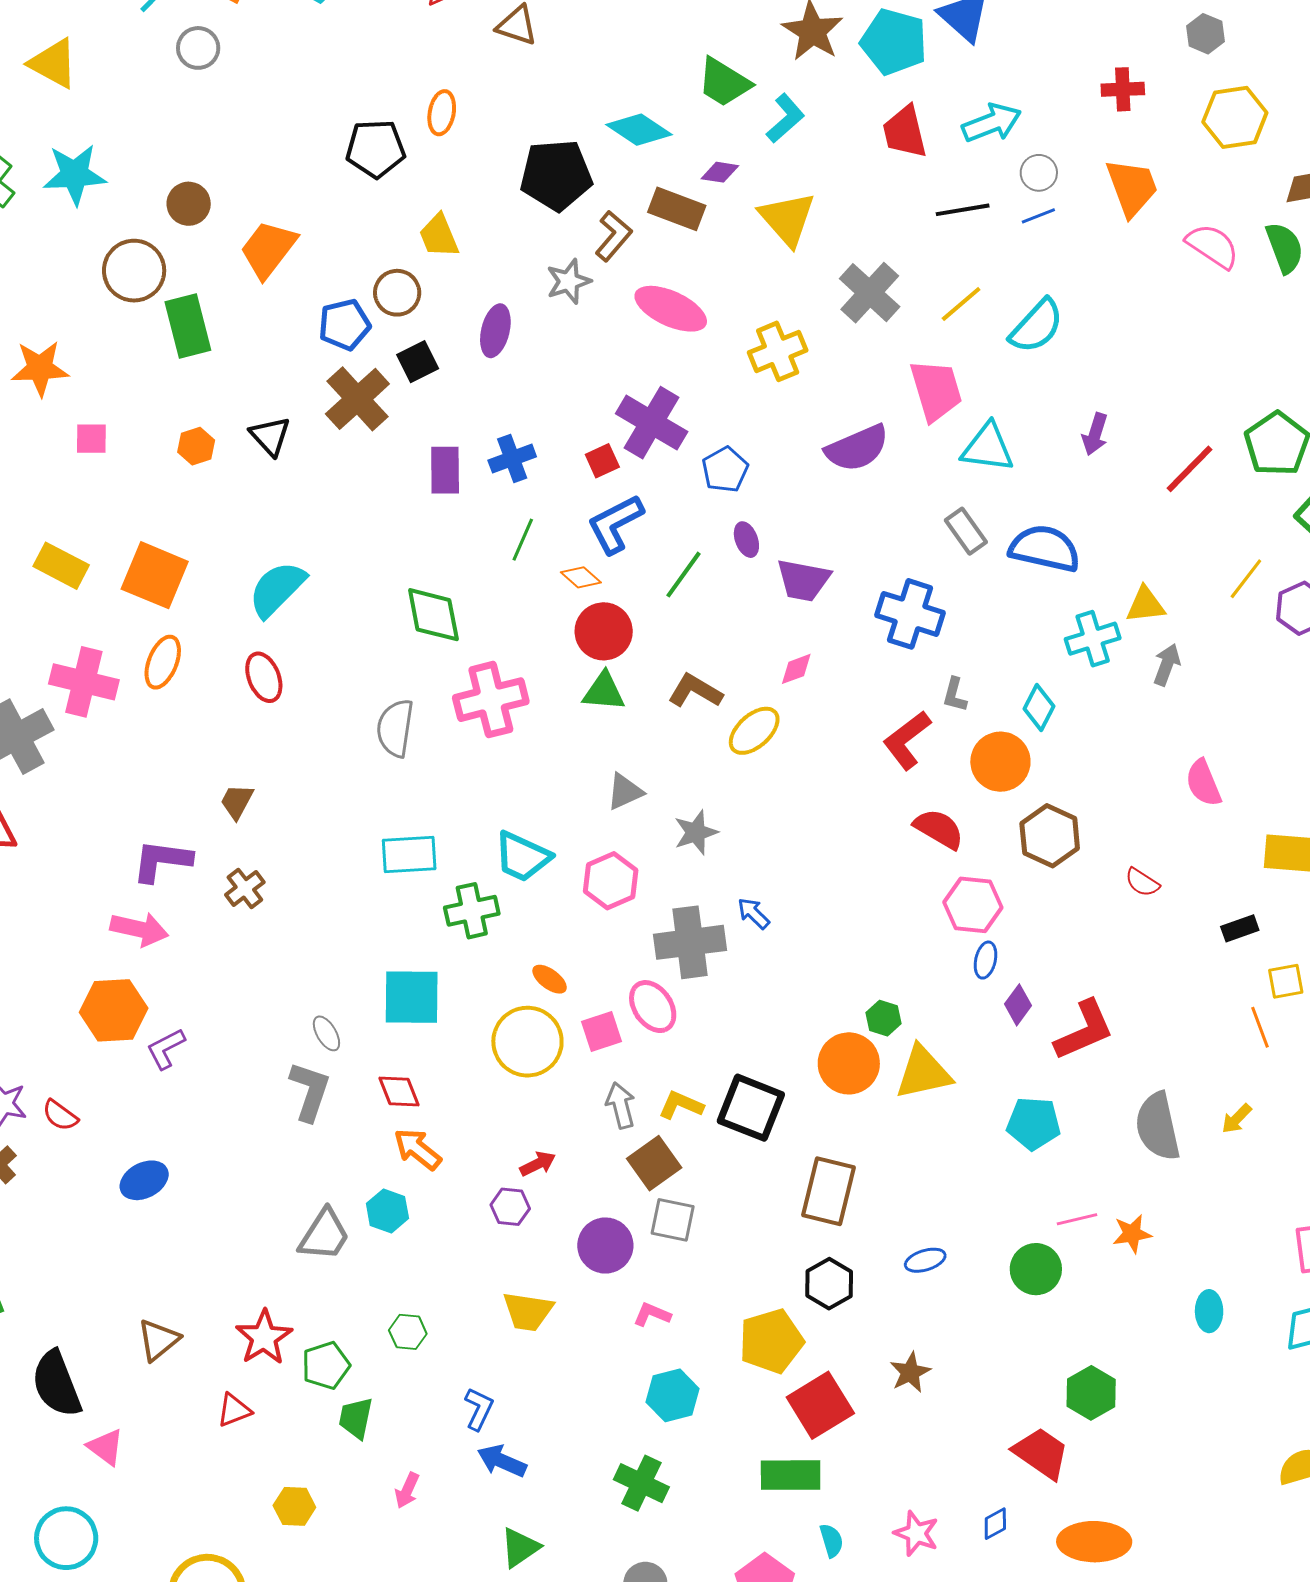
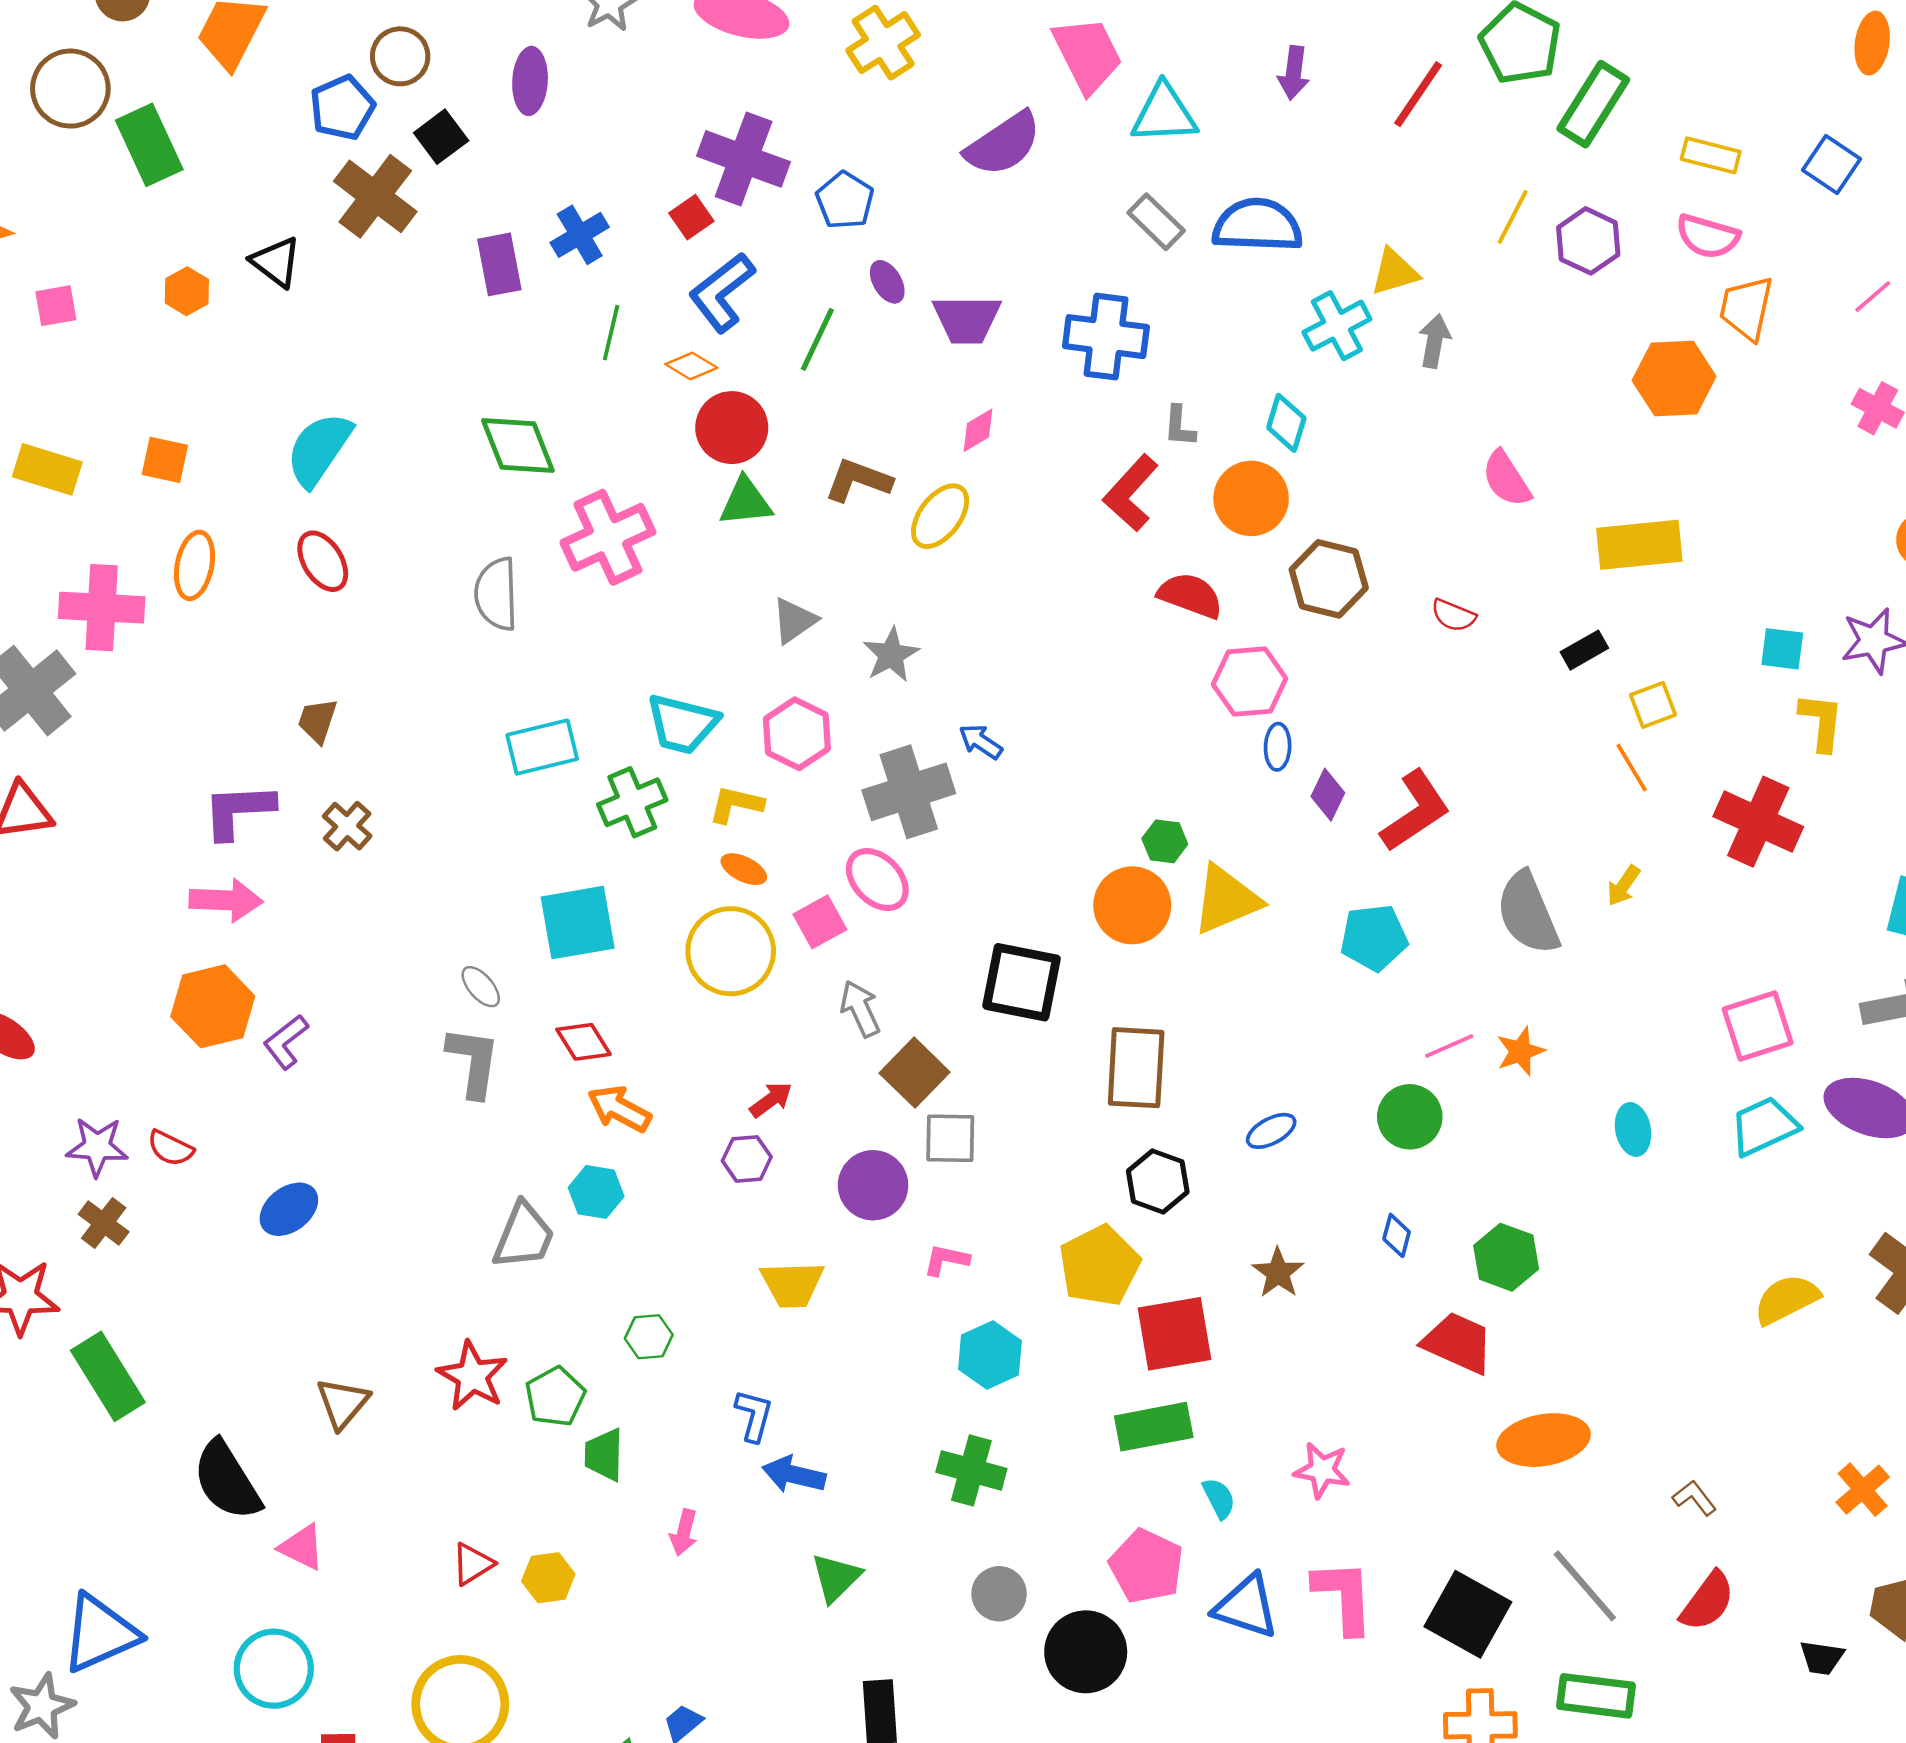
orange square: (155, 575) -> (165, 460), size x0.6
yellow L-shape: (681, 1105) -> (736, 804), moved
red square: (820, 1405) -> (1174, 1334), turned 32
red triangle: (234, 1410) -> (473, 1564), moved
blue diamond: (995, 1524) -> (1397, 1235), moved, turned -36

